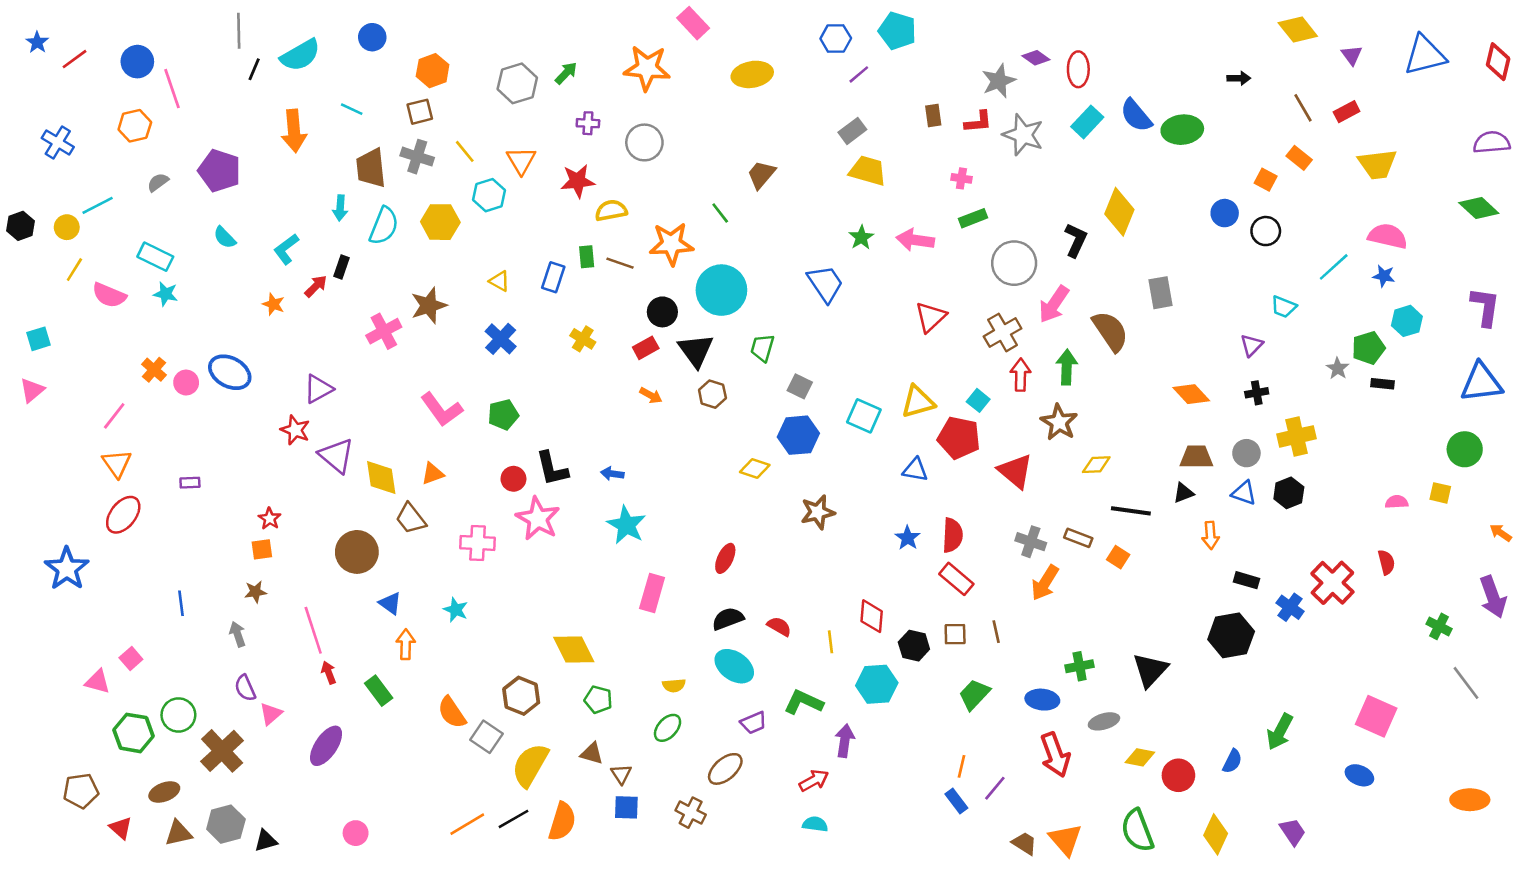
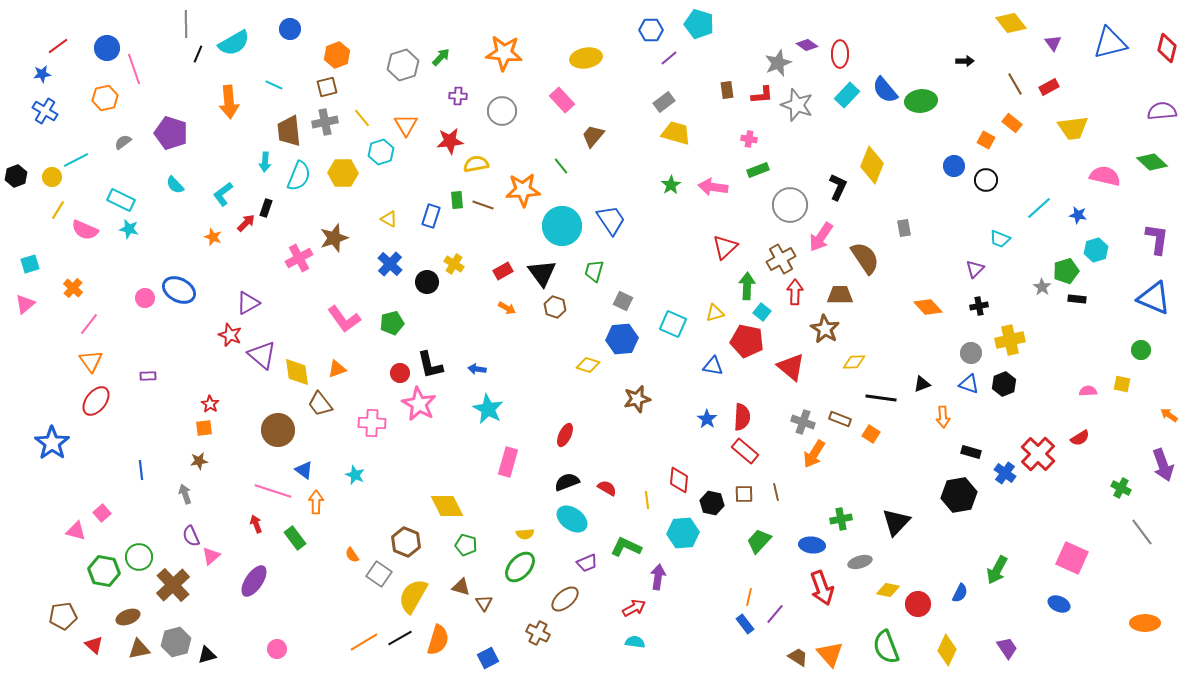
pink rectangle: (693, 23) -> (562, 100), moved
blue star: (37, 42) -> (42, 74), moved, turned 30
gray cross: (417, 157) -> (325, 122), turned -30
pink semicircle: (1388, 236) -> (1105, 176), moved
blue trapezoid: (825, 284) -> (611, 220), moved
gray rectangle: (1160, 293) -> (904, 228), size x0.7
black circle: (662, 312) -> (427, 282), moved
green arrow: (1067, 367) -> (747, 286), moved
orange cross: (154, 370) -> (73, 288), moved
blue triangle: (1481, 383) -> (1154, 298), turned 30
yellow triangle: (918, 402) -> (715, 313), size x0.7
green circle: (1465, 449) -> (1141, 350), size x0.7
brown trapezoid: (1196, 457) -> (840, 295), moved
red semicircle: (1386, 562) -> (1080, 438), turned 72
pink line: (313, 630) -> (273, 491), moved, turned -54
orange semicircle: (452, 712) -> (352, 555), size x0.6
green ellipse: (668, 728) -> (520, 567), size x1.4
blue square: (626, 807) -> (488, 658), moved, turned -30

